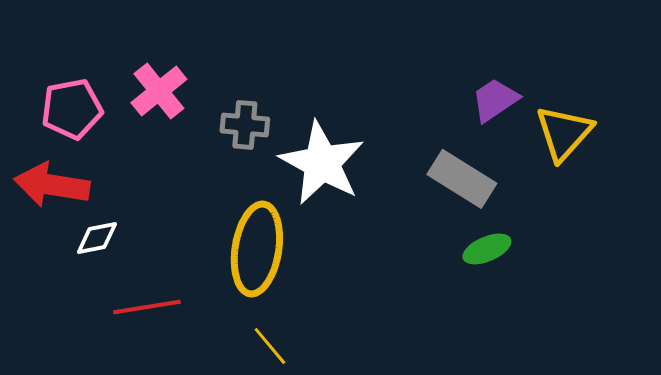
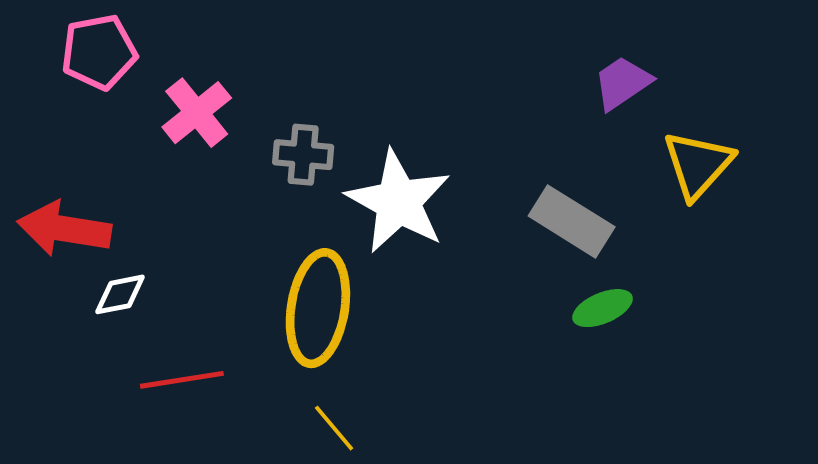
purple trapezoid: (495, 100) -> (622, 83), moved
pink pentagon: (72, 109) -> (99, 52), moved

